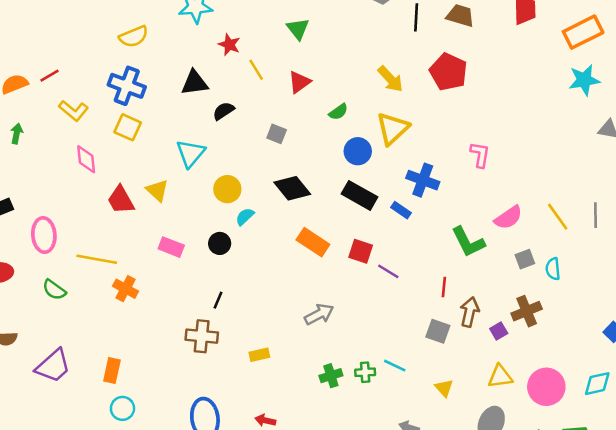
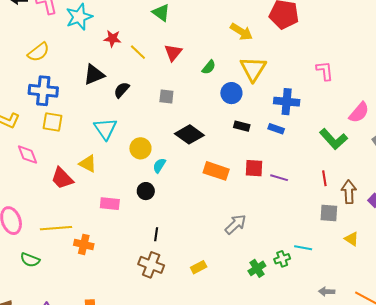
black rectangle: (359, 195) -> (242, 126), size x0.6
brown cross: (202, 336) -> (151, 265), turned 30
yellow triangle: (444, 388) -> (352, 239), moved

